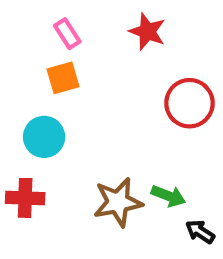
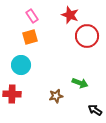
red circle: (189, 103) -> (87, 36), moved
green arrow: (168, 196) -> (80, 83), moved
brown star: (118, 202) -> (56, 96), size x0.6

